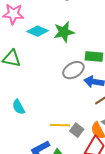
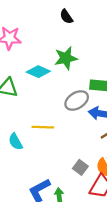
cyan diamond: (38, 31) -> (38, 72), moved
yellow line: (60, 125) -> (43, 127), moved

